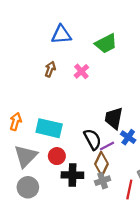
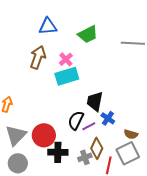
brown arrow: (50, 69) -> (38, 57), size x1.6
cyan rectangle: (49, 128) -> (67, 76), moved, turned -30
black semicircle: (93, 139) -> (76, 120), turned -126
red circle: (57, 156) -> (44, 135), size x1.5
brown diamond: (101, 164) -> (97, 148), moved

